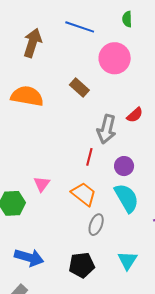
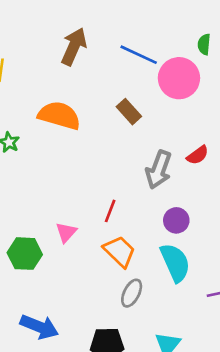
green semicircle: (127, 19) -> (204, 44), moved
blue line: (80, 27) -> (139, 55), moved
red line: (89, 157) -> (110, 211), moved

